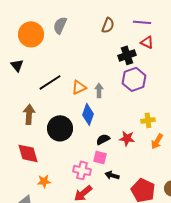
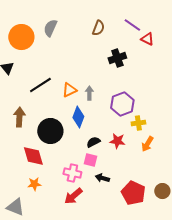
purple line: (142, 22) -> (132, 25), turned 30
red triangle: (147, 42) -> (147, 39), moved
purple hexagon: (134, 79) -> (122, 104), moved
red diamond: (28, 153) -> (33, 156), moved

